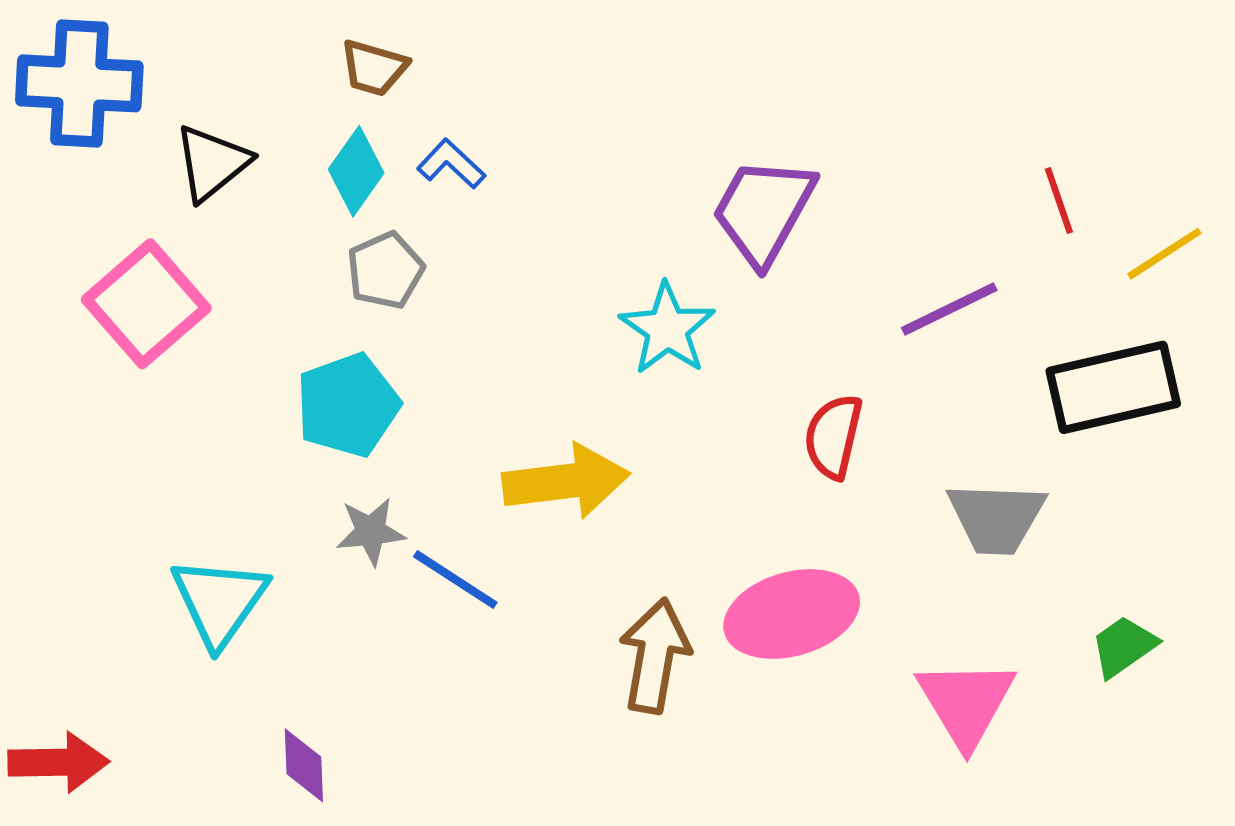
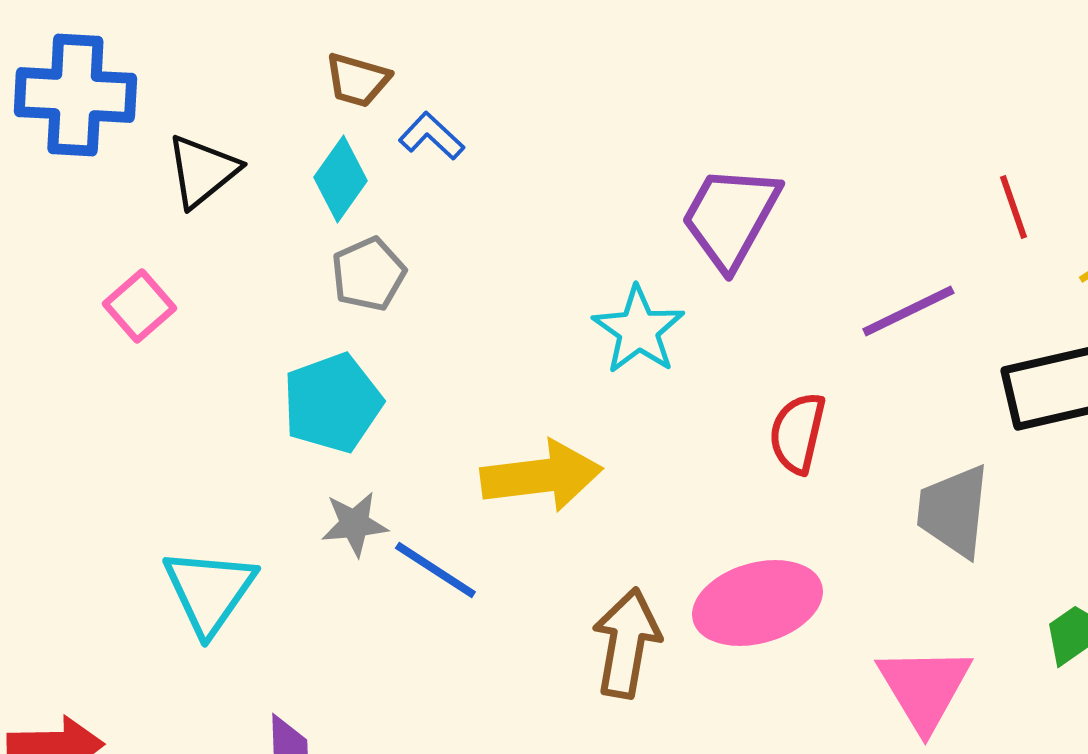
blue L-shape: (451, 164) -> (431, 136), moved
pink square: (146, 304) -> (139, 306), size x0.6
gray trapezoid: (996, 518) -> (953, 511), turned 94

